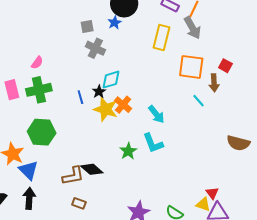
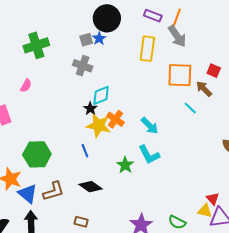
gray square: (87, 26) -> (86, 40), moved
brown arrow: (214, 83) -> (204, 89), turned 144
green cross: (39, 90) -> (36, 45), moved
blue line: (80, 97) -> (85, 151), moved
brown L-shape: (73, 176) -> (54, 191), moved

